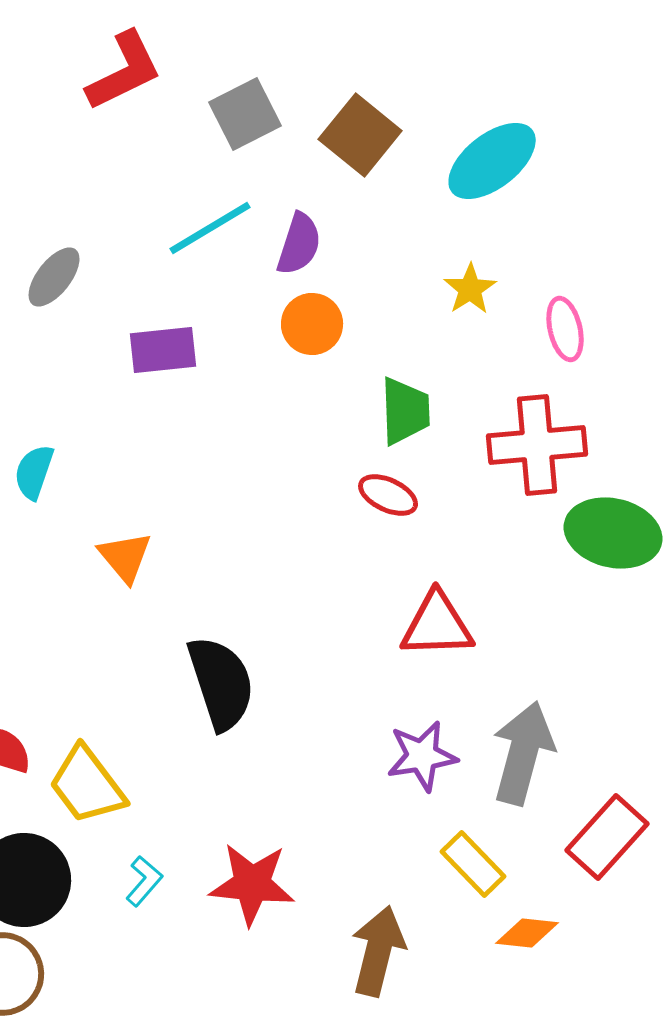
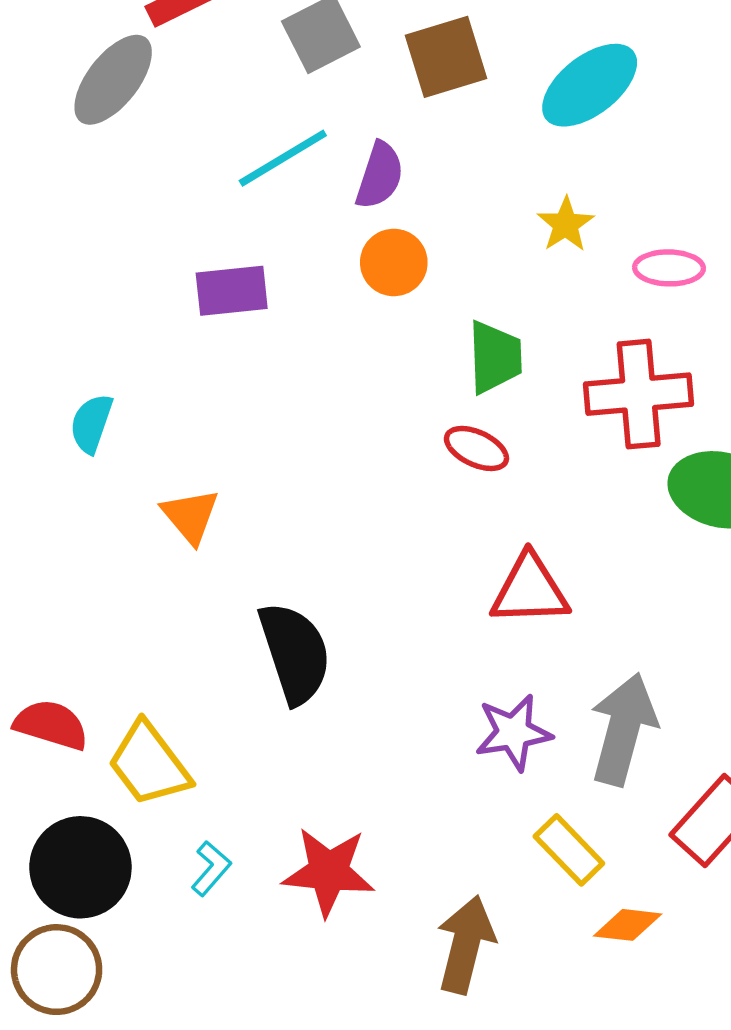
brown square: (360, 135) -> (446, 57), turned 34
gray ellipse: (54, 277) -> (113, 80), moved, size x1.4
pink ellipse: (565, 329) -> (669, 268), turned -76

